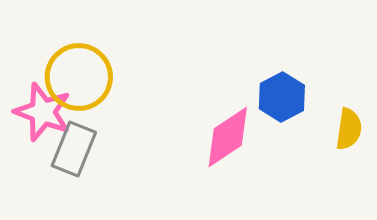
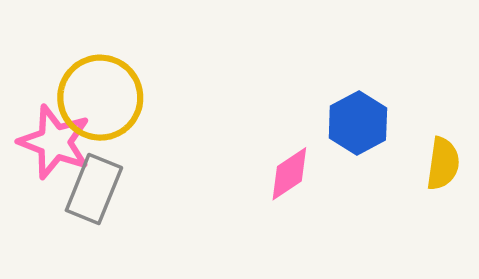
pink diamond: (228, 137) -> (289, 174), size x0.7

